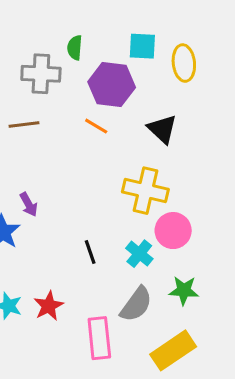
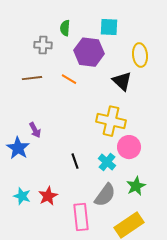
yellow ellipse: (184, 63) -> (140, 55), moved
gray cross: (41, 74) -> (43, 45), size x0.7
orange line: (96, 126) -> (69, 79), moved
green star: (184, 290) -> (136, 186), turned -30

